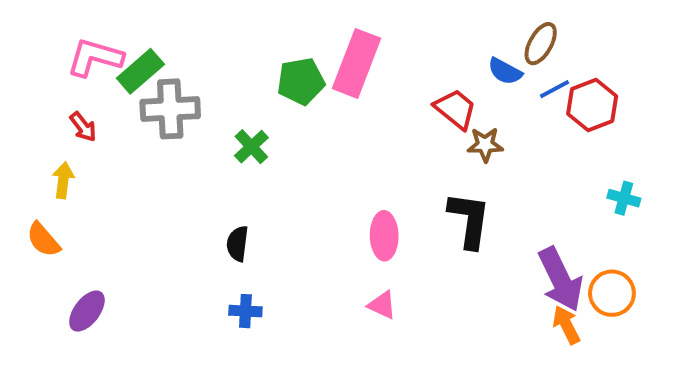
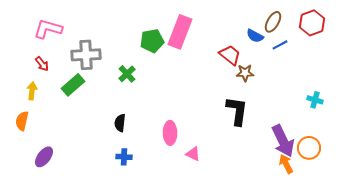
green rectangle: (140, 71) -> (73, 85), moved
red hexagon: (592, 105) -> (312, 23), moved
pink ellipse: (384, 236) -> (170, 133), moved
orange semicircle: (43, 240) -> (22, 121), turned 54

